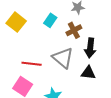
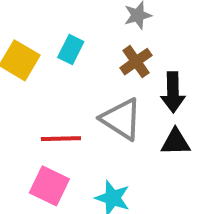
cyan rectangle: (50, 20) -> (71, 50), moved

